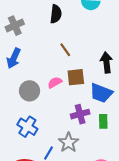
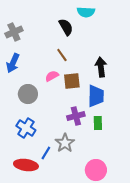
black semicircle: (56, 14) -> (66, 27), moved, turned -36
pink semicircle: (55, 82) -> (52, 76), moved
blue trapezoid: (101, 93) -> (96, 96), turned -110

